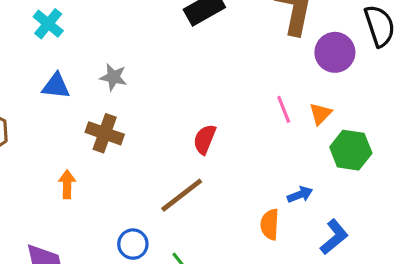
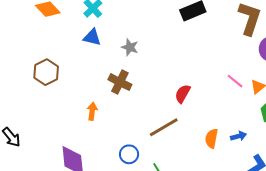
blue triangle: (56, 86) -> (92, 37), moved
pink line: (284, 109) -> (235, 81), turned -36
orange semicircle: (270, 224) -> (211, 138), moved

